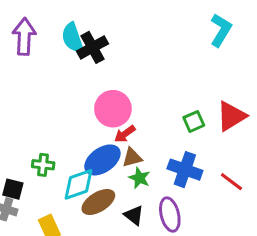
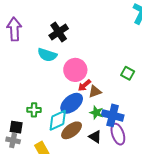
cyan semicircle: (72, 38) -> (47, 55), moved, turned -48
green square: (194, 121) -> (128, 73), turned -32
brown triangle: (132, 157) -> (95, 92), moved
blue cross: (185, 170) -> (113, 115), moved

